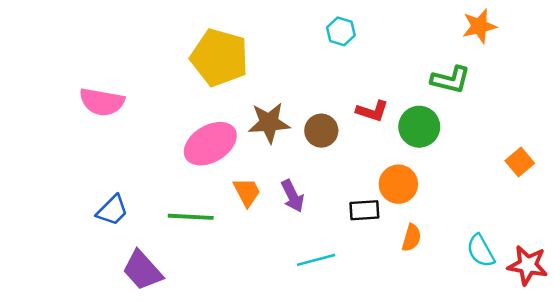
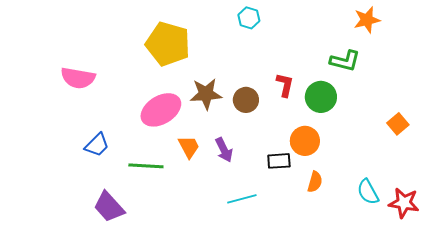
cyan hexagon: (341, 31) -> (249, 18), moved
red L-shape: (372, 111) -> (285, 85), turned -95
blue trapezoid: (112, 210) -> (97, 145), moved

